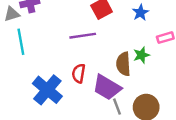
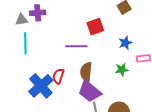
blue star: (140, 13) -> (125, 43), moved
brown semicircle: (123, 64) -> (86, 72), moved
red semicircle: (79, 73) -> (58, 76), moved

